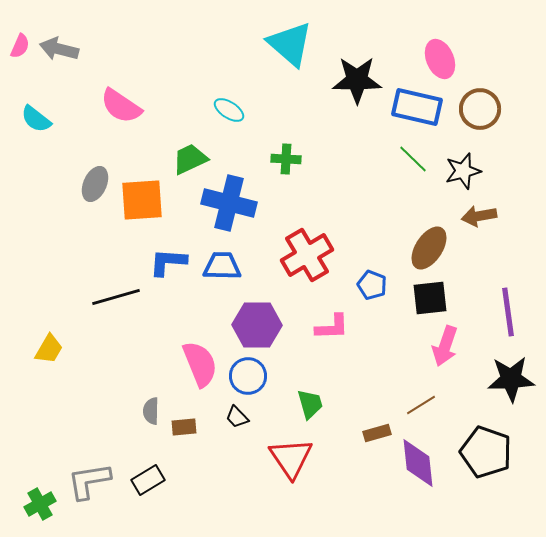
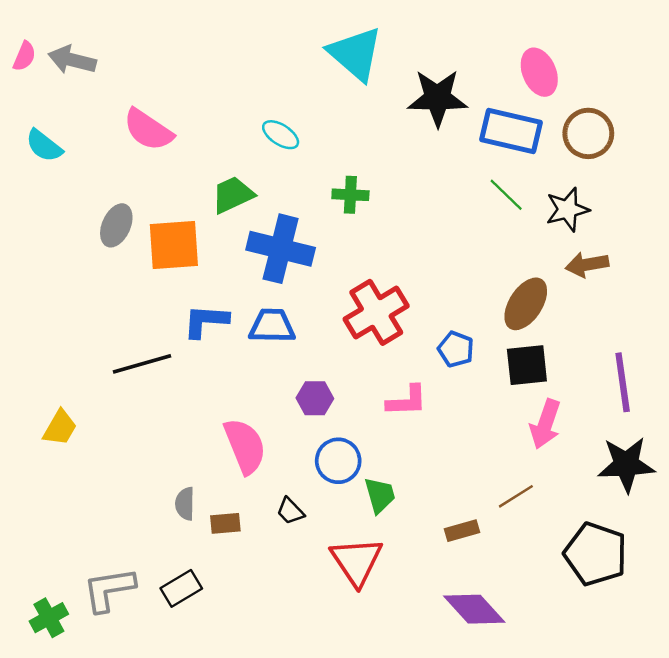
purple hexagon: (257, 325) -> (315, 398), size x0.6
blue circle: (248, 376) -> (338, 461), moved
purple diamond: (418, 463) -> (474, 609), moved, turned -36

